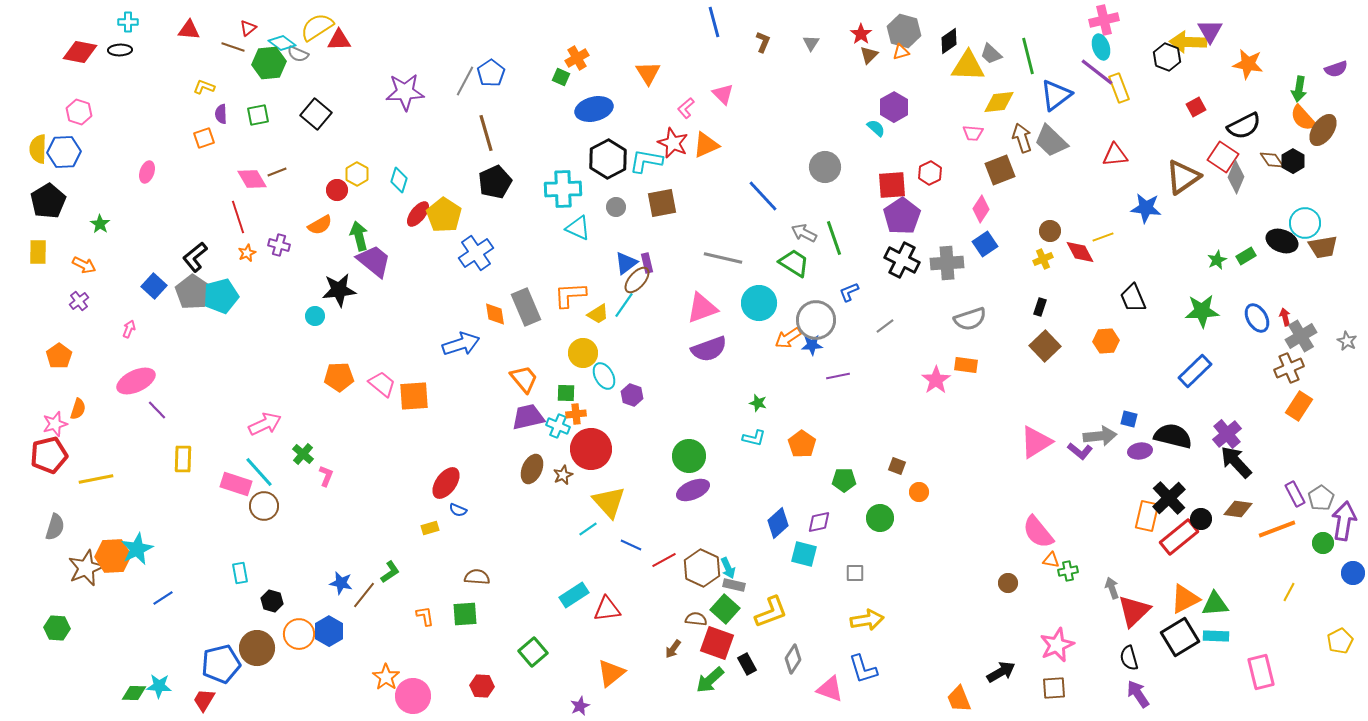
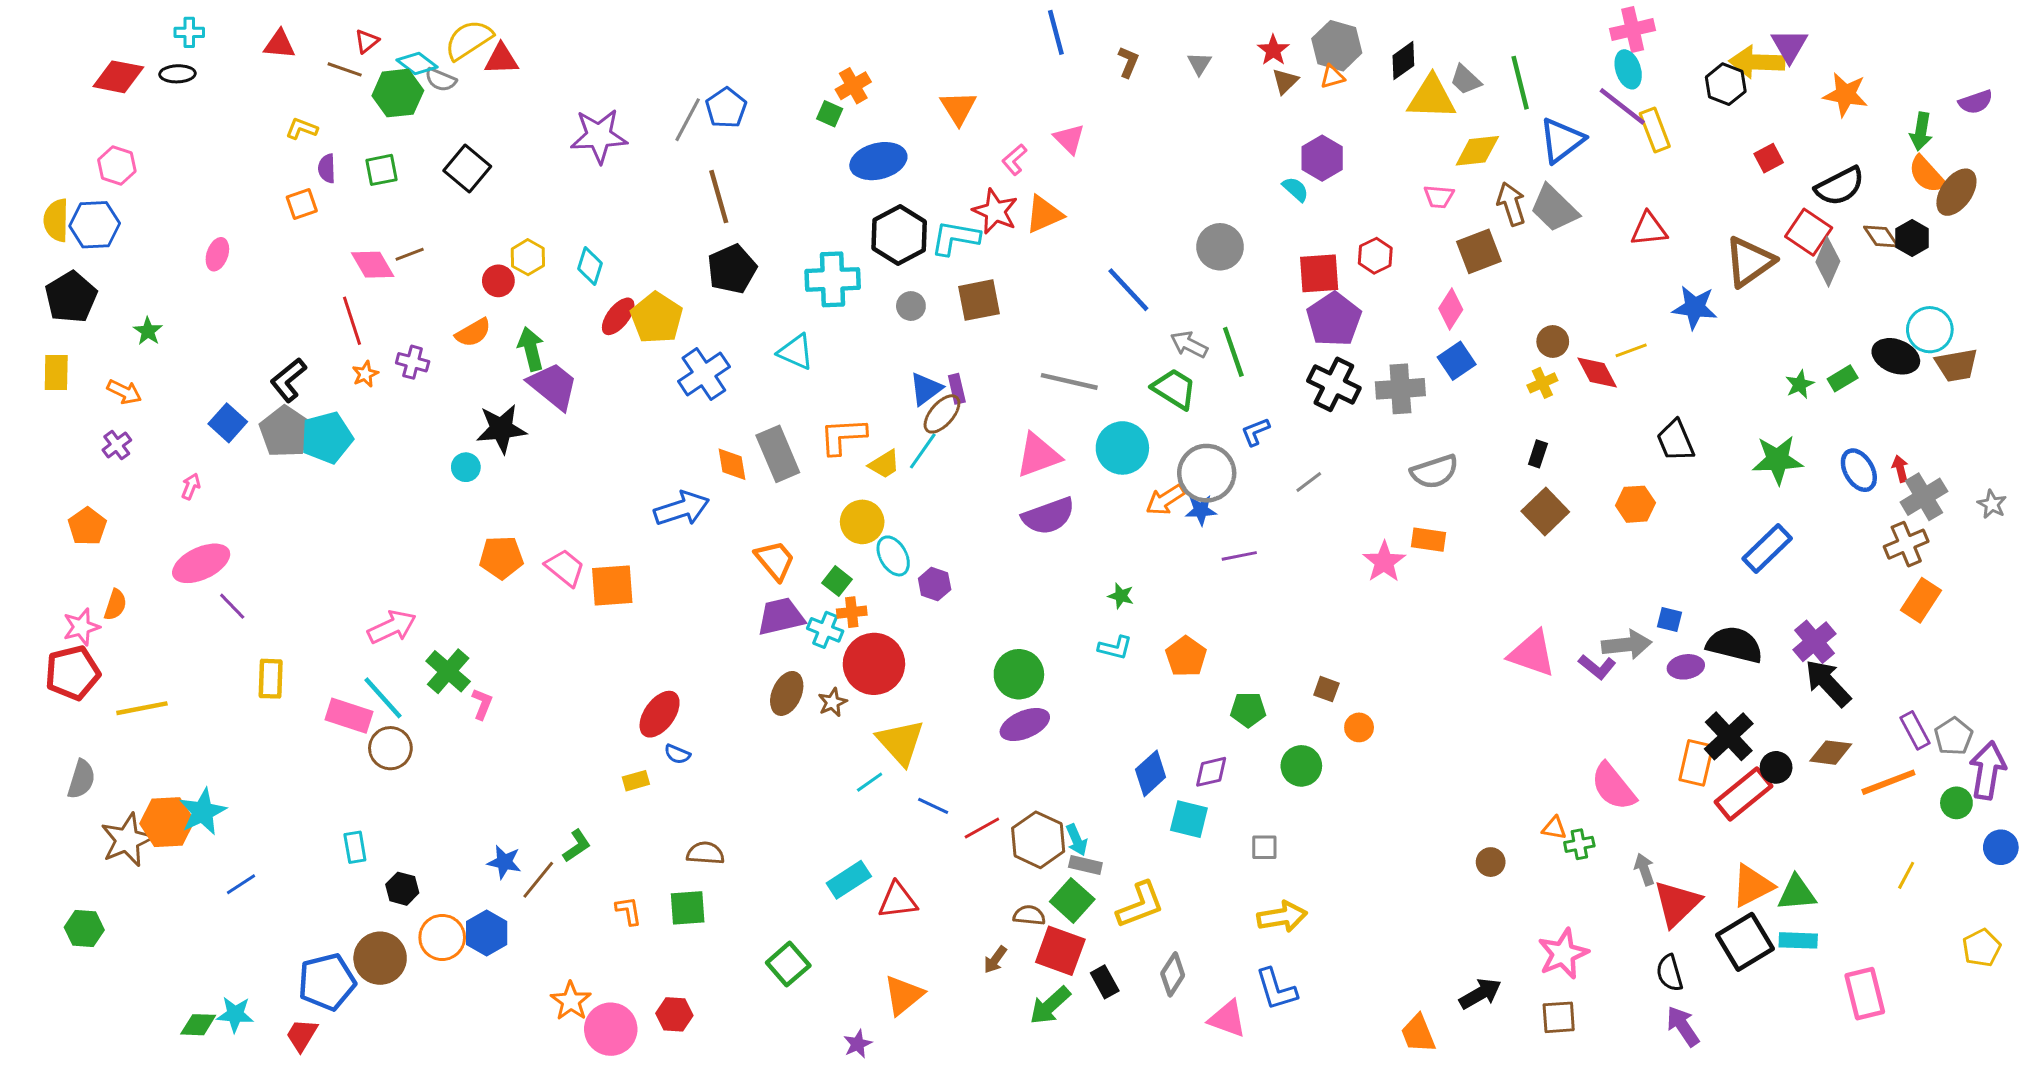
cyan triangle: (578, 228) -> (796, 352), moved
green square: (566, 393) -> (837, 581), turned 36
pink triangle: (1036, 442) -> (1532, 654), turned 51
green cross: (303, 454) -> (448, 671), size x1.4
pink semicircle: (1038, 532) -> (1613, 787), moved
red hexagon: (482, 686) -> (674, 1014), moved

